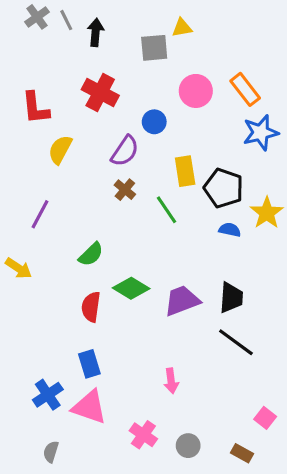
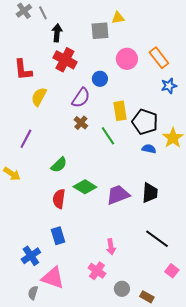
black arrow: (96, 32) -> (57, 33), moved
blue star: (261, 133) -> (169, 86), size x0.7
black line: (236, 342) -> (157, 239), moved
pink triangle: (89, 407) -> (53, 278), moved
pink cross: (143, 435) -> (97, 271), moved
brown rectangle: (242, 453) -> (147, 297), moved

